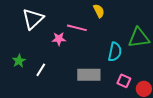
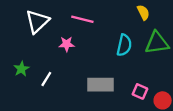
yellow semicircle: (99, 11) -> (143, 12), moved
pink line: (77, 28) -> (82, 19), moved
cyan semicircle: (115, 52) -> (124, 45), moved

